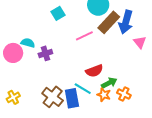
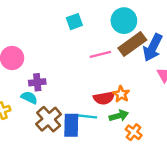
cyan semicircle: (28, 43) -> (29, 98), moved
purple cross: (45, 53) -> (37, 82), moved
cyan line: (83, 89) -> (86, 116), turned -36
orange star: (104, 95) -> (121, 94), moved

